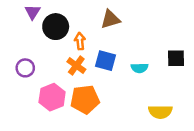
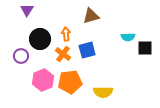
black circle: (56, 27) -> (40, 39), moved
blue square: (106, 61) -> (87, 50), turned -30
cyan semicircle: (140, 68) -> (128, 37), moved
yellow semicircle: (160, 112) -> (103, 92), moved

